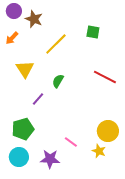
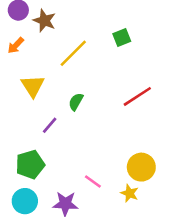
green square: (93, 32) -> (122, 38), turned -32
red line: (105, 77) -> (137, 96), turned -60

